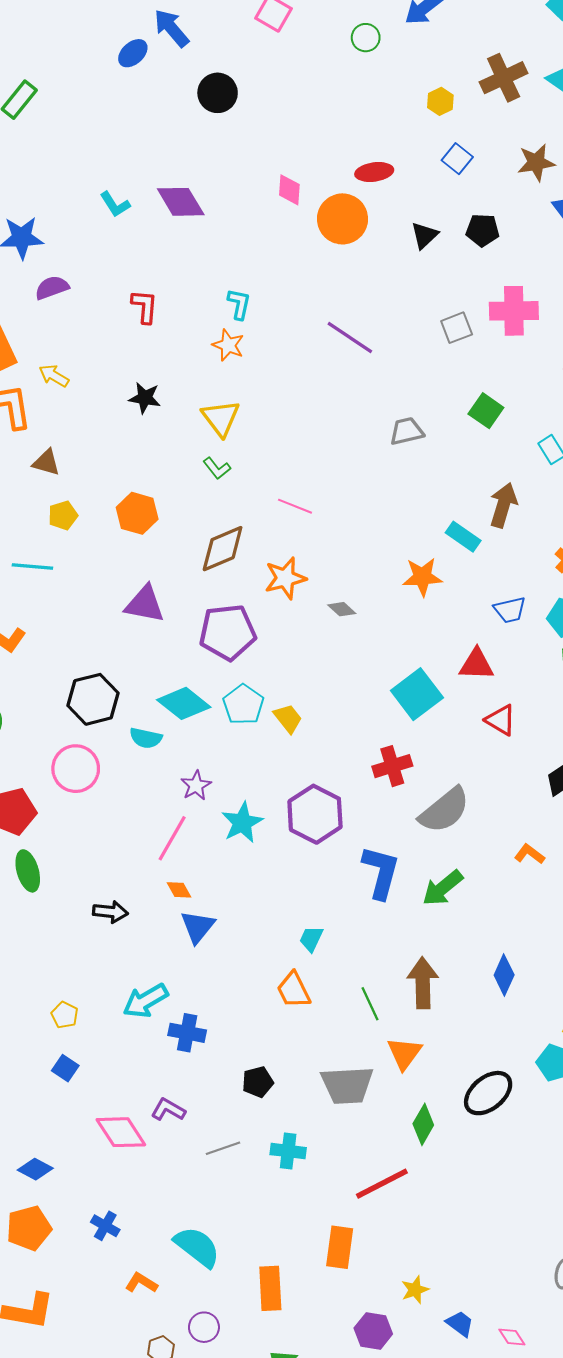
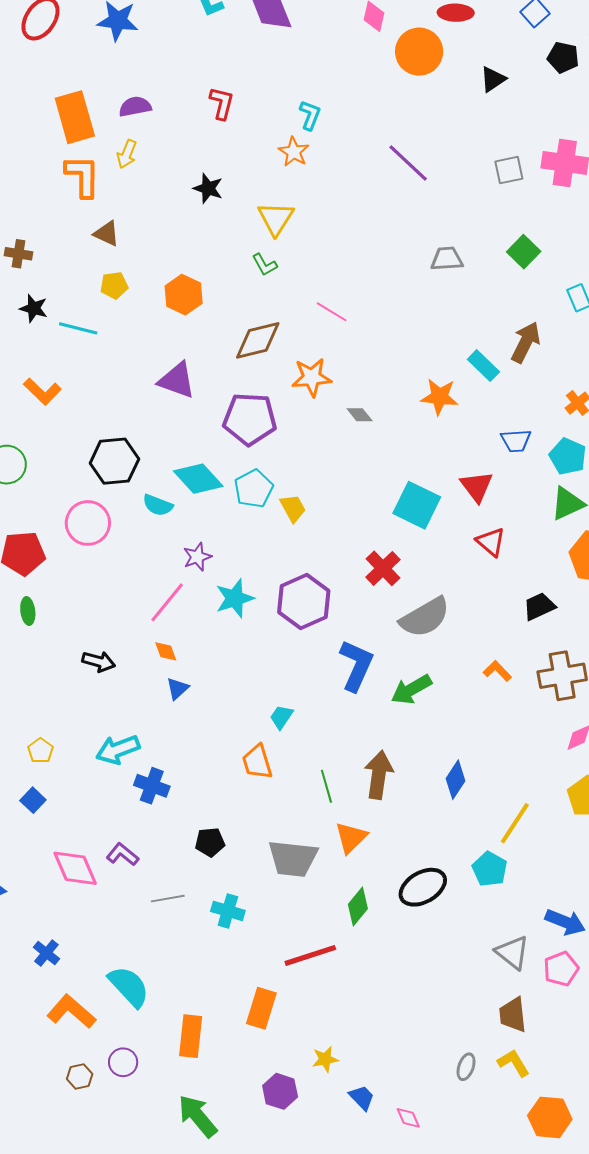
black pentagon: (483, 230) -> (563, 57), moved
purple semicircle: (52, 288) -> (135, 107), moved
yellow arrow: (54, 376) -> (127, 154), turned -108
red triangle: (476, 664) -> (477, 486), turned 42
cyan square: (417, 694) -> (417, 505), turned -36
red cross: (392, 766) -> (383, 568), turned -36
green ellipse: (28, 871) -> (28, 611), size x0.7
blue triangle: (198, 927) -> (177, 689), size x0.7
orange L-shape: (141, 1283) -> (71, 1011), size x1.6

